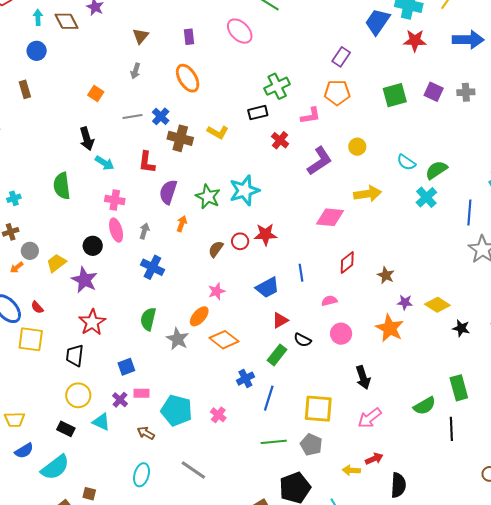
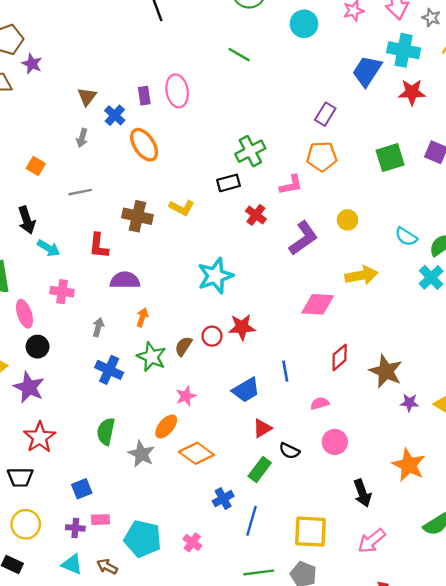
pink ellipse: (240, 31) -> (177, 91), moved, turned 36
blue cross: (161, 116) -> (115, 115), moved
purple semicircle: (168, 192) -> (125, 280), turned 75
green star: (208, 197) -> (151, 357), moved
pink ellipse: (116, 230) -> (24, 314), moved
brown star: (386, 275) -> (386, 371), size x1.6
orange star: (390, 328) -> (409, 465), moved
black trapezoid: (75, 355) -> (20, 477), turned -95
purple cross: (120, 400) -> (75, 528), turned -35
cyan triangle: (101, 422) -> (72, 564), moved

